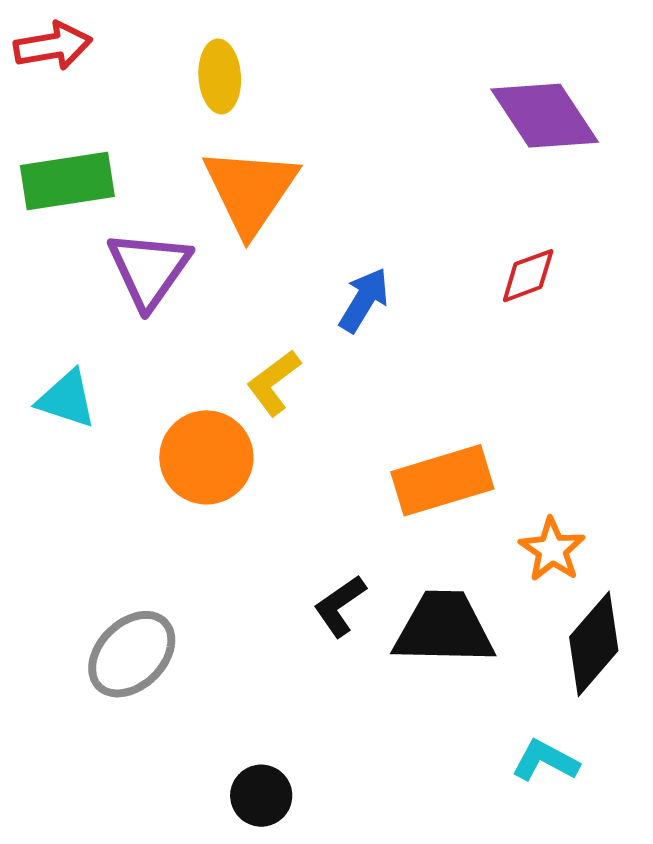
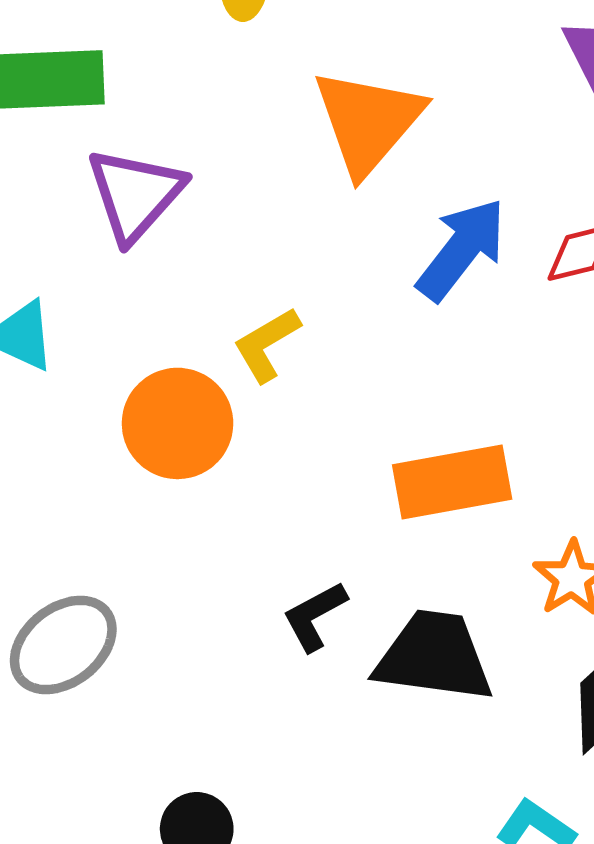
orange triangle: (250, 191) -> (368, 121), moved
blue arrow: (364, 300) -> (462, 249), moved, size x1.4

